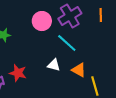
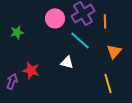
orange line: (101, 15) -> (105, 21), moved
orange triangle: (79, 70) -> (114, 51), moved, turned 42

